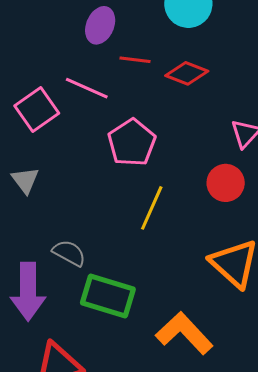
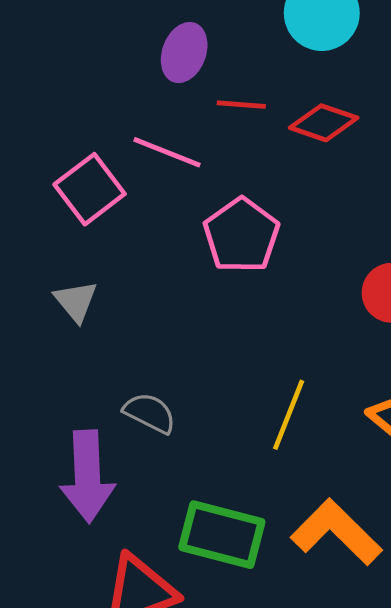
yellow line: (152, 208) -> (289, 415), moved
green rectangle: (108, 296) -> (222, 535), moved

